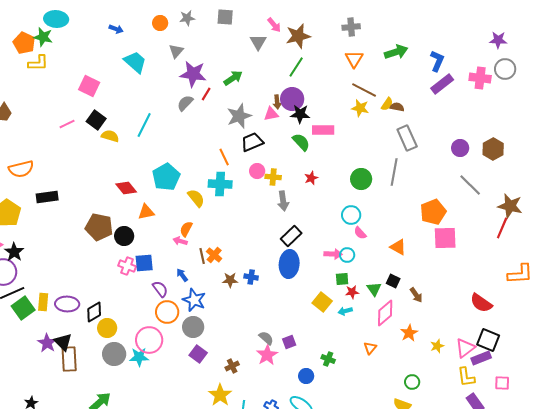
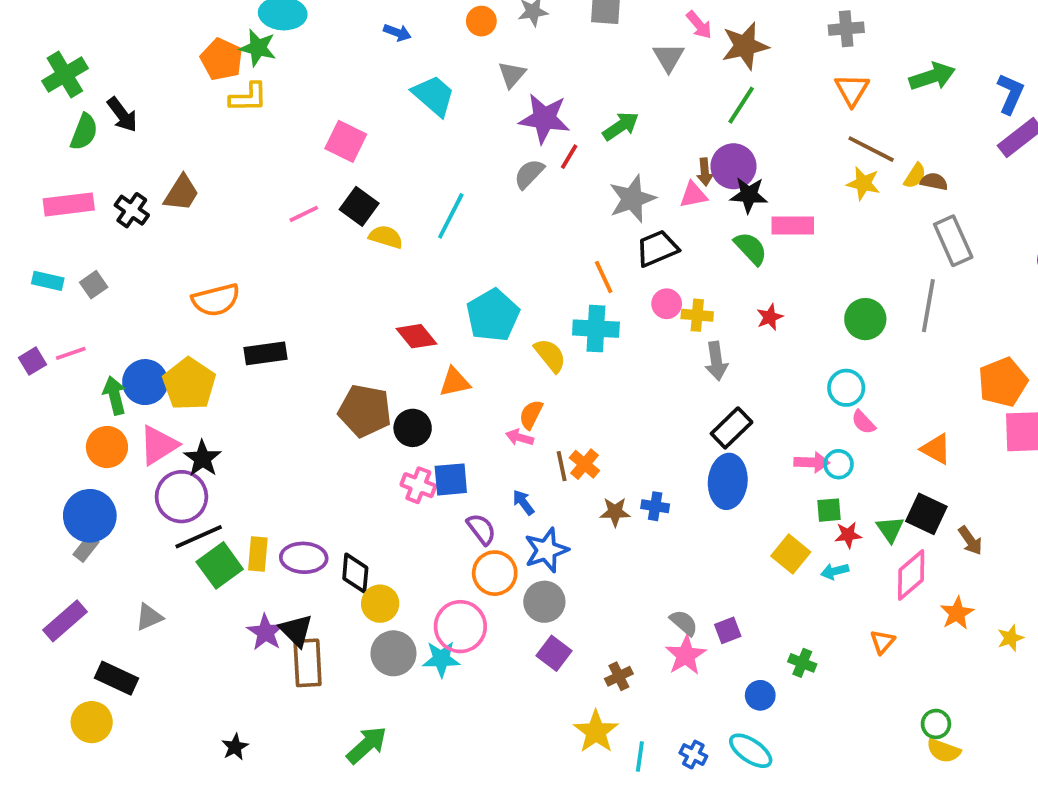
black square: (393, 281) -> (926, 514), size x1.5
blue star: (194, 300) -> (546, 550), turned 30
black diamond: (94, 312) -> (355, 573), turned -55
green circle: (412, 382) -> (936, 724), moved

